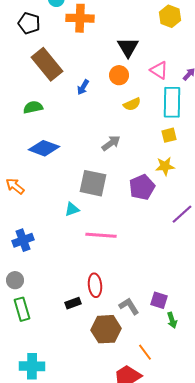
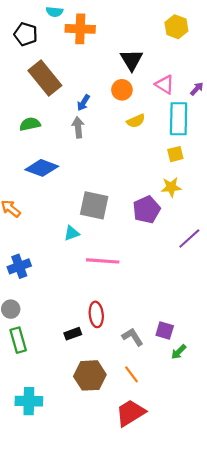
gray arrow: (111, 143) -> (78, 127), moved, turned -60
green arrow: (172, 320) -> (179, 352), turned 63
brown hexagon: (106, 329) -> (90, 375), moved
orange line: (145, 352) -> (132, 374), moved

